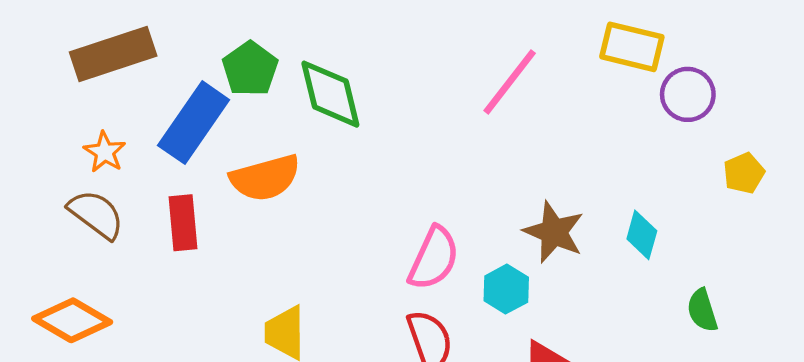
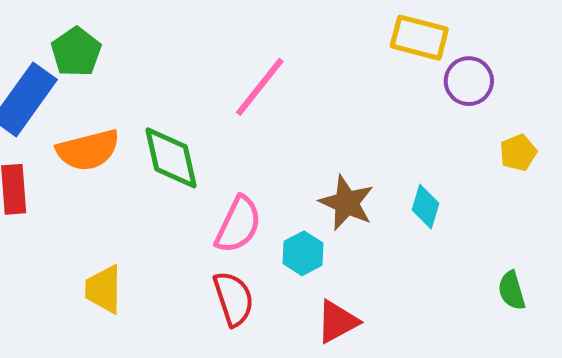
pink line: (510, 82) -> (260, 87), moved
green diamond: (330, 94) -> (171, 158), moved
green semicircle: (702, 310) -> (512, 291), moved

